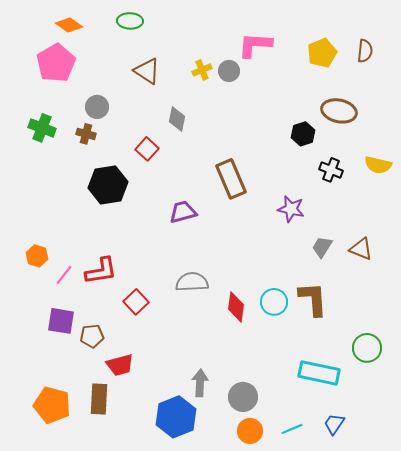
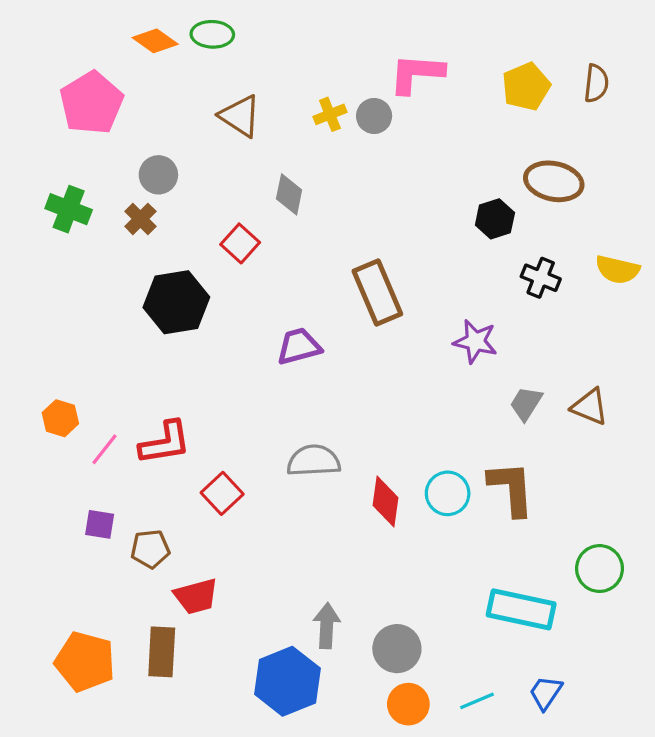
orange diamond: (69, 25) -> (155, 41), moved
brown cross: (86, 134) -> (140, 219), turned 30
purple square: (61, 321) -> (100, 524), size x0.7

